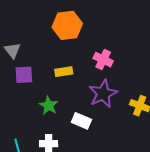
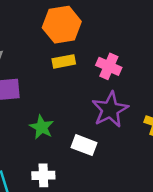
yellow rectangle: (64, 72) -> (64, 61), moved

